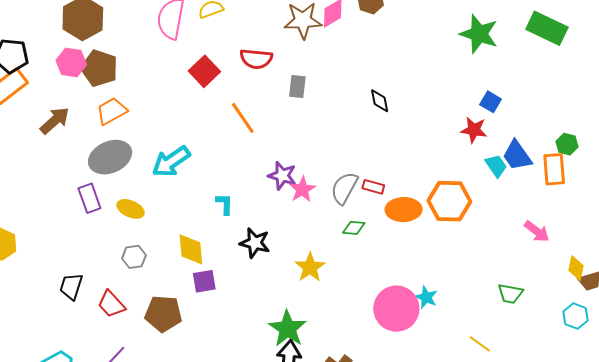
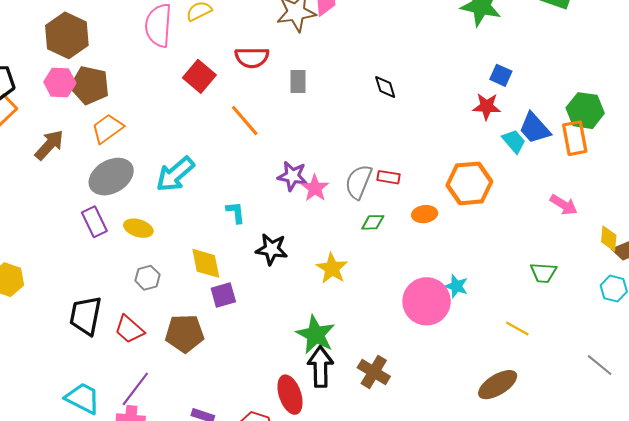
green hexagon: (567, 144) -> (585, 111), size x1.6
orange ellipse: (404, 210) -> (425, 214), moved, size x0.7
black trapezoid: (71, 286) -> (86, 316), size x1.4

